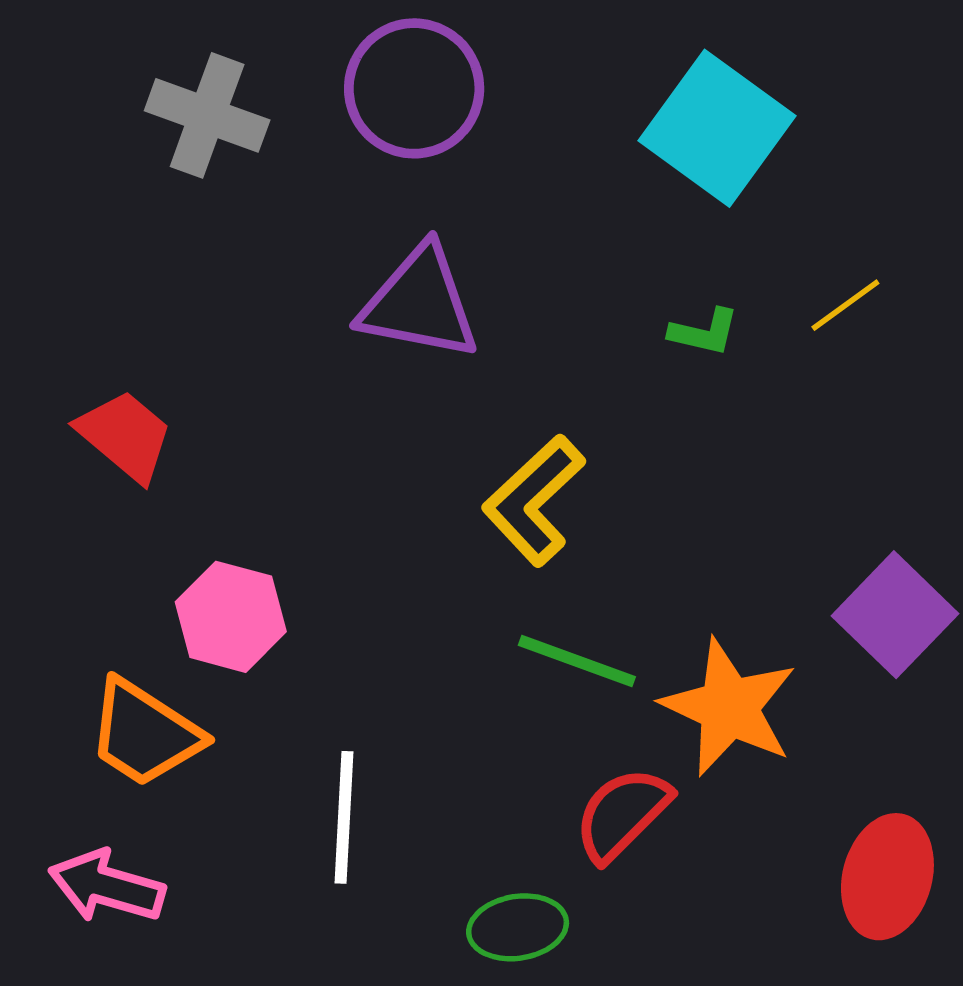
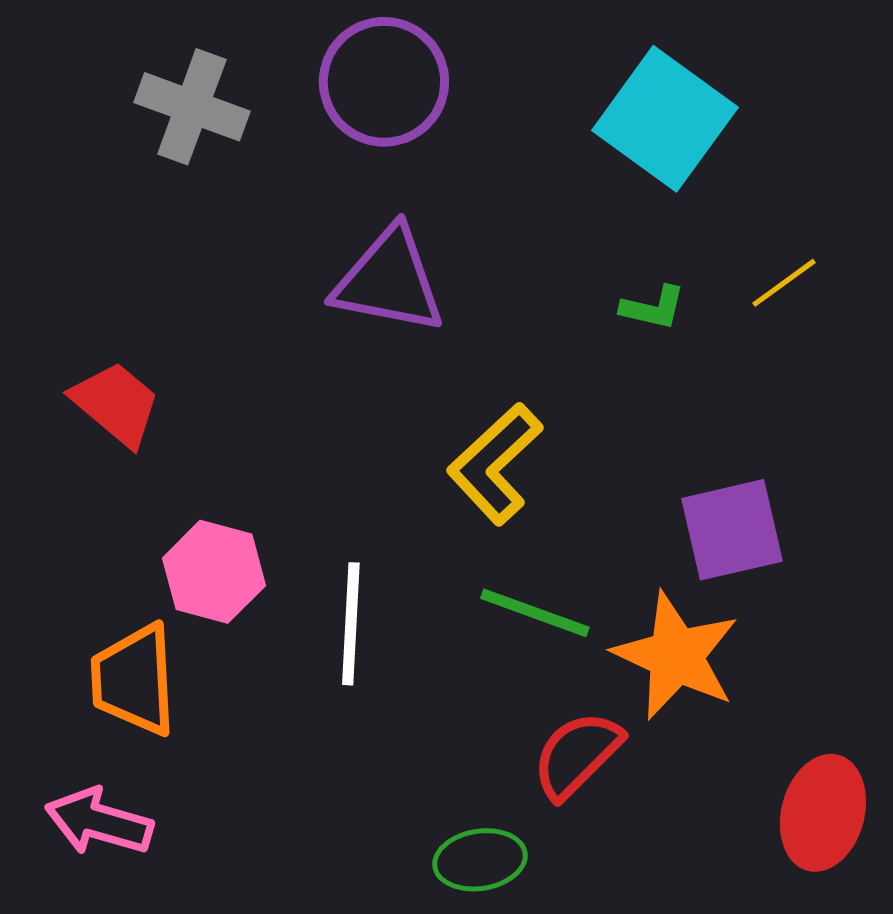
purple square: (895, 615) -> (732, 530), moved, turned 33
orange trapezoid: (144, 733) -> (134, 680), turned 54
white line: (344, 817) -> (351, 624), moved

